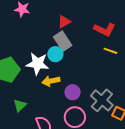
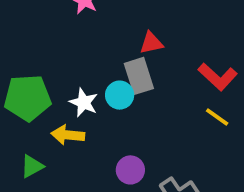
white star: (37, 64) -> (84, 102), size x0.7
yellow arrow: (51, 81) -> (68, 135), moved

